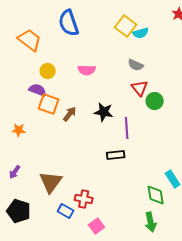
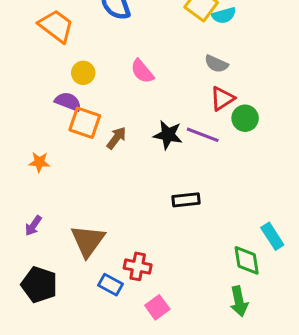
pink semicircle: (87, 70) -> (142, 71), turned 48
red triangle: (140, 88) -> (222, 99), turned 36
purple line: (127, 128) -> (203, 135), moved, turned -65

